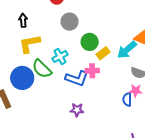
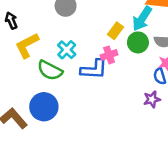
green circle: (90, 42) -> (138, 42), moved
blue circle: (22, 78) -> (44, 107), moved
purple star: (77, 110) -> (152, 99), moved

